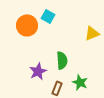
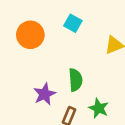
cyan square: (48, 16) -> (73, 23), moved

